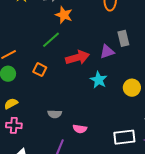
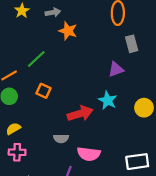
gray rectangle: (123, 38) -> (132, 44), moved
green line: (51, 40) -> (36, 59), moved
red arrow: (77, 58) -> (80, 114), moved
pink semicircle: (80, 129) -> (89, 154), size x1.5

